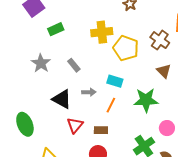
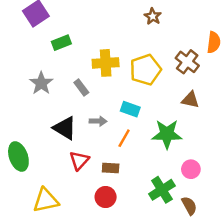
yellow cross: (102, 32) -> (106, 63), moved
yellow pentagon: (126, 48) -> (145, 70), turned 30
brown triangle: (164, 71) -> (190, 100), turned -35

